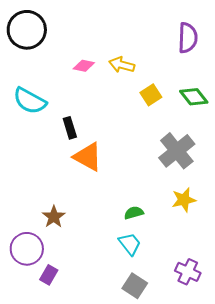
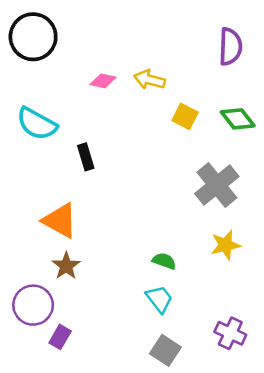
yellow square: (151, 95) -> (185, 116), turned -30
orange triangle: (88, 157) -> (60, 221), moved
green semicircle: (134, 213) -> (164, 261), turned 36

